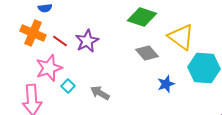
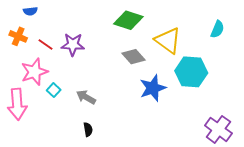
orange cross: (33, 33) -> (18, 36), size x0.7
purple star: (87, 41) -> (73, 45), turned 30
blue star: (166, 84) -> (153, 88), size x1.5

